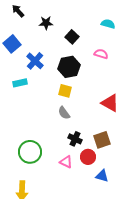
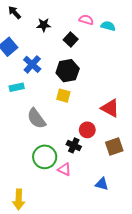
pink semicircle: (101, 54) -> (86, 20), moved
gray semicircle: (64, 113) -> (36, 118), moved, size x1.5
brown square: (102, 140) -> (114, 147), moved
green circle: (30, 152) -> (45, 157), moved
red circle: (88, 157) -> (87, 130), moved

